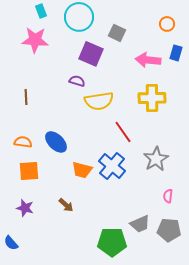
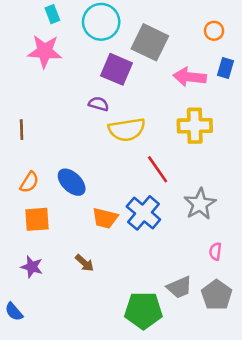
gray square: (117, 33) -> (150, 42), size x1.6
brown line: (26, 97) -> (22, 130), moved
orange semicircle: (23, 142) -> (29, 182), turned 114
gray pentagon: (169, 230) -> (217, 295), turned 30

